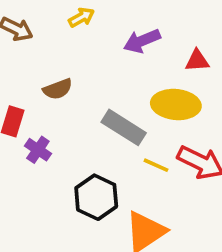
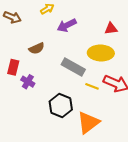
purple arrow: (142, 41) -> (67, 25), moved

